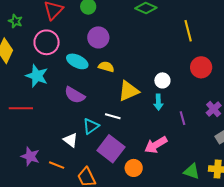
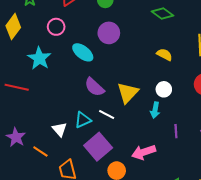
pink circle: (47, 42) -> (56, 27), size x0.7
yellow semicircle: (106, 67) -> (164, 55), moved
yellow triangle: (129, 91) -> (128, 93), turned -35
purple semicircle: (75, 95) -> (94, 87), moved

